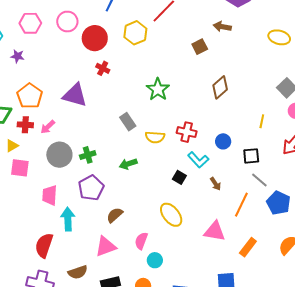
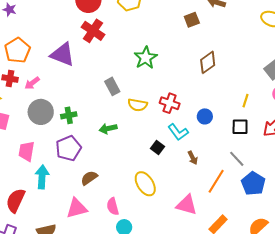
red cross: (103, 68) -> (93, 31), size x1.6
black square: (251, 156) -> (240, 127), moved
pink semicircle: (141, 241) -> (113, 206), turned -42

